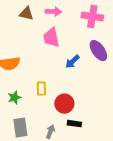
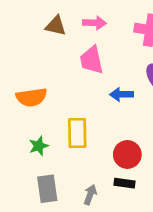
blue arrow: (72, 62) -> (122, 94), turned 42
yellow rectangle: (41, 89) -> (77, 133), size x1.5
red circle: (64, 104) -> (127, 154), moved

